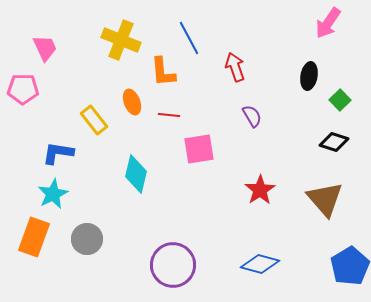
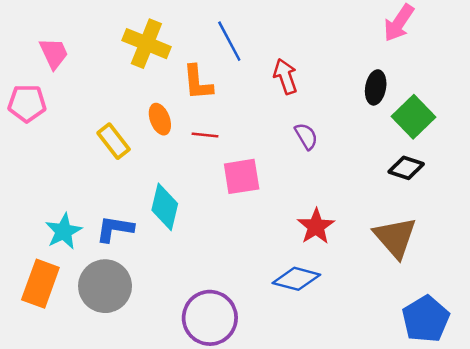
green square: (340, 100) -> (413, 117), size x1.6
blue L-shape: (58, 153) -> (115, 229), moved
gray circle: (87, 239) -> (105, 286), size x1.4
blue diamond: (260, 264) -> (296, 279), moved

